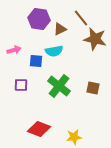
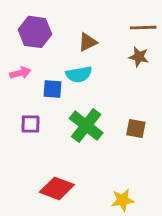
brown line: (81, 18) -> (143, 28), moved, turned -54
purple hexagon: (39, 19) -> (35, 32), moved
brown star: (95, 39) -> (139, 57), size x0.6
yellow star: (74, 137) -> (123, 200), moved

